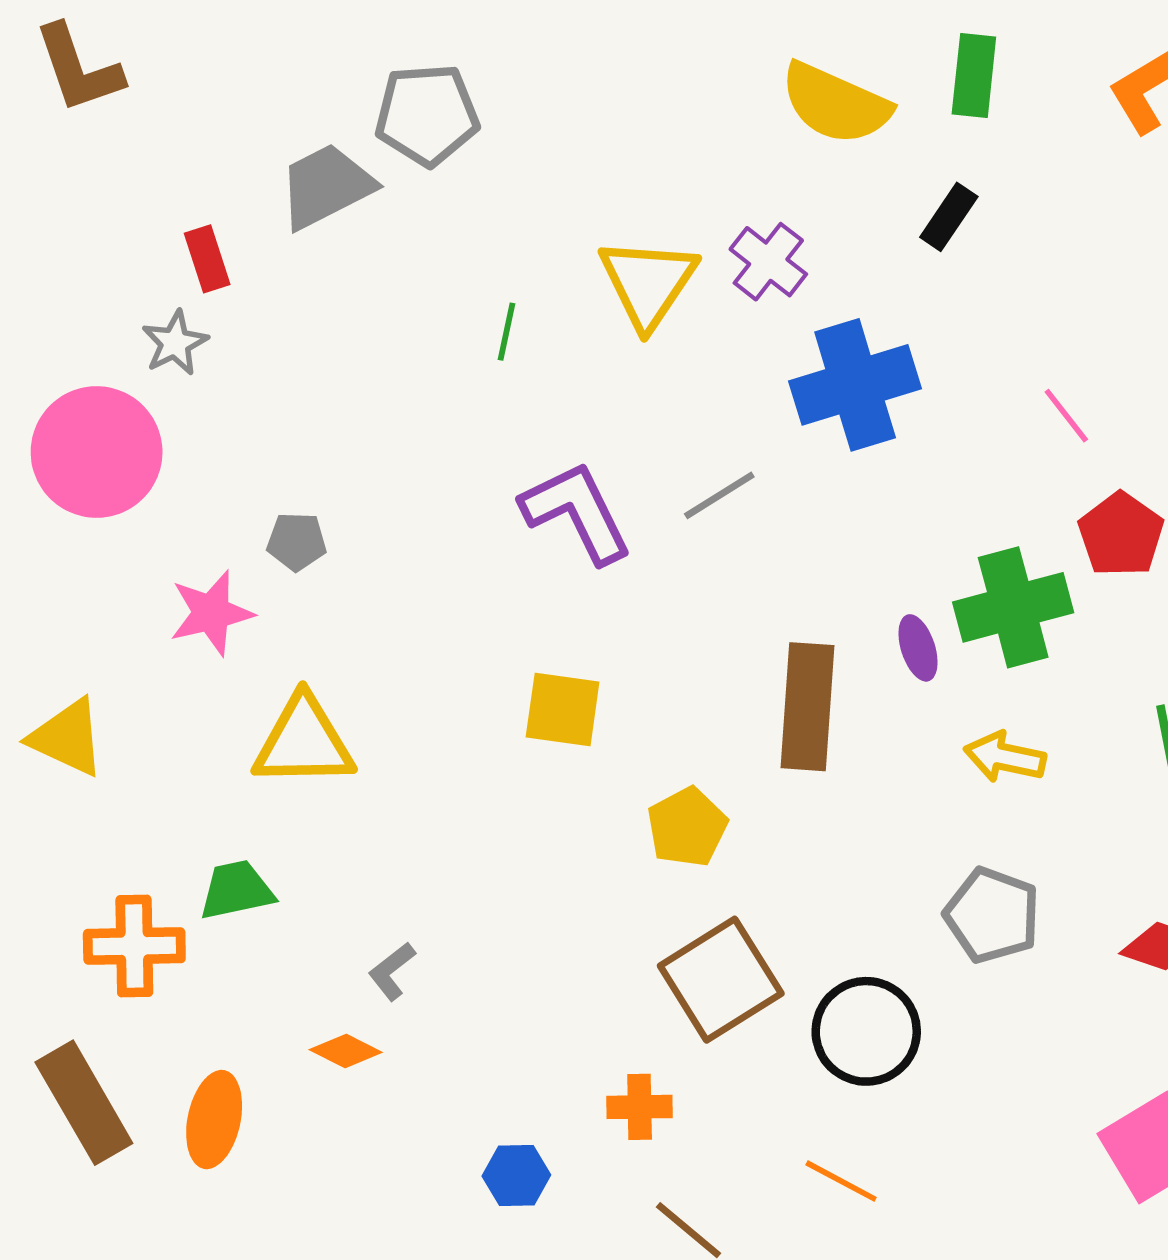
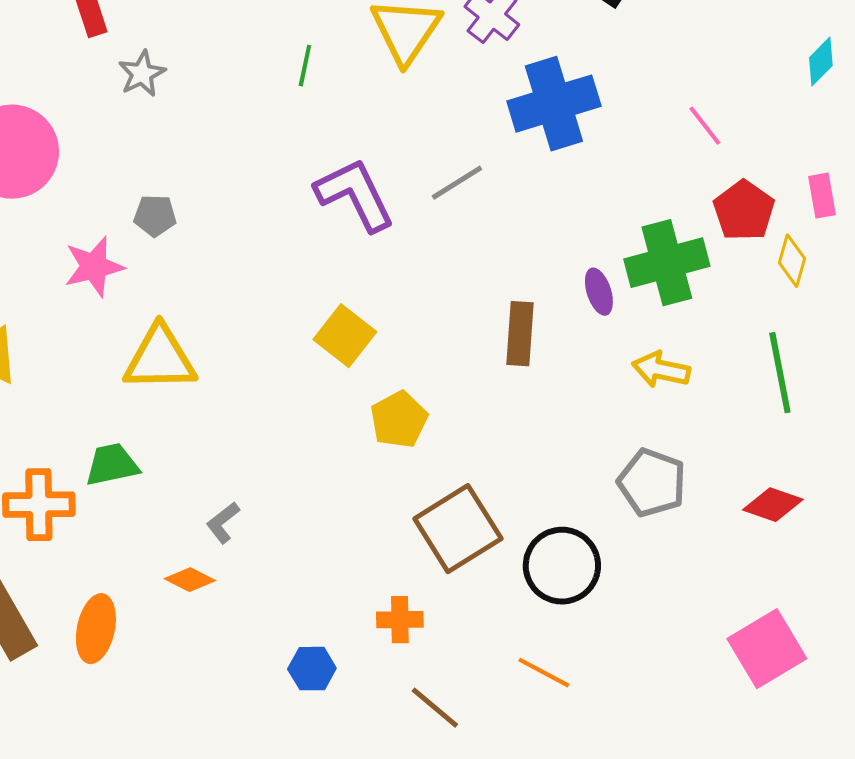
gray star: (175, 343) -> (142, 74), moved
brown rectangle: (807, 707) -> (520, 334), size x0.7
yellow square: (563, 709) -> (345, 336), turned 30
yellow pentagon: (687, 827) -> (399, 420), moved

